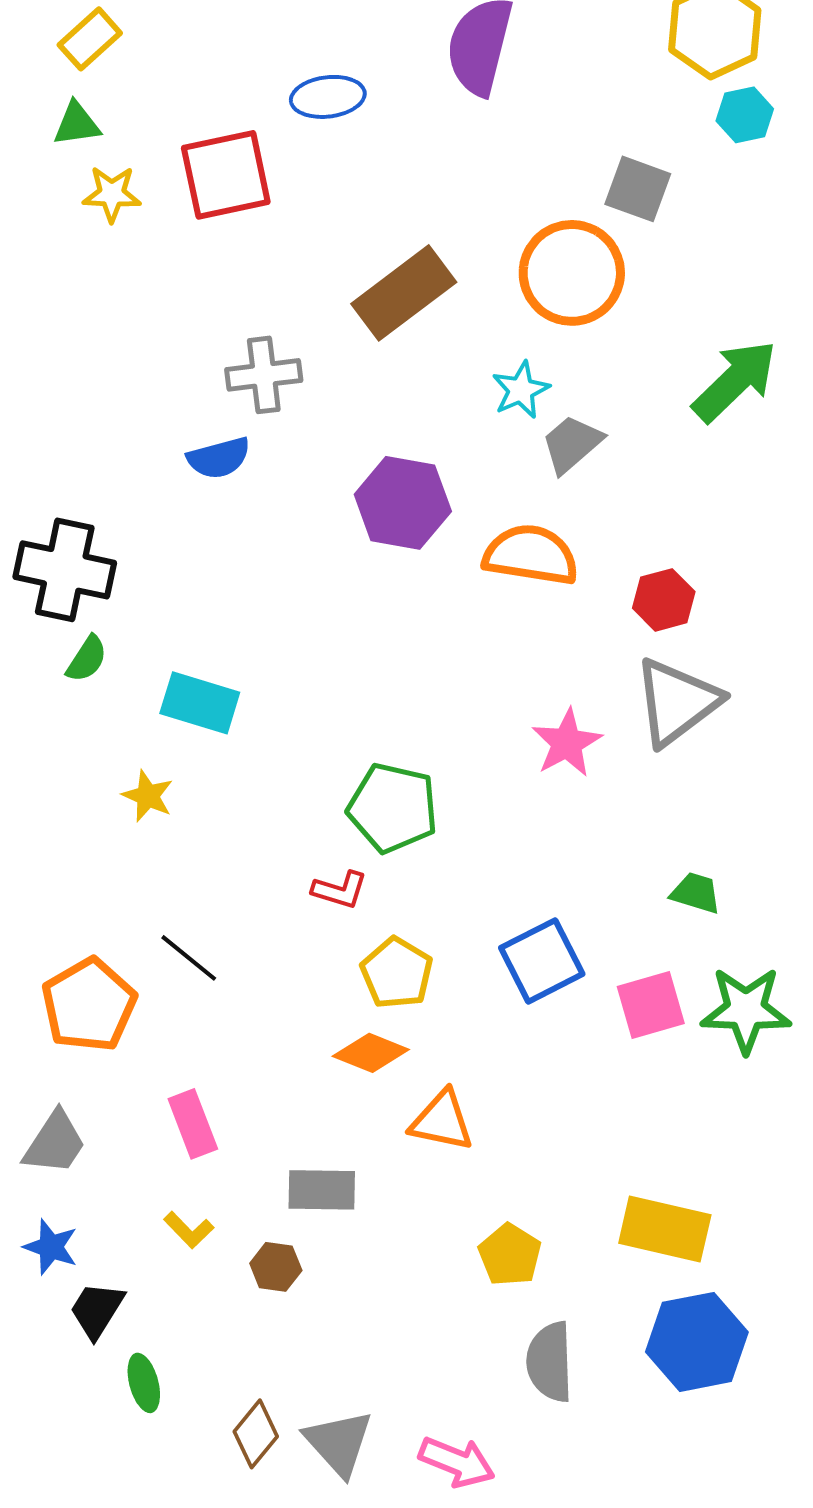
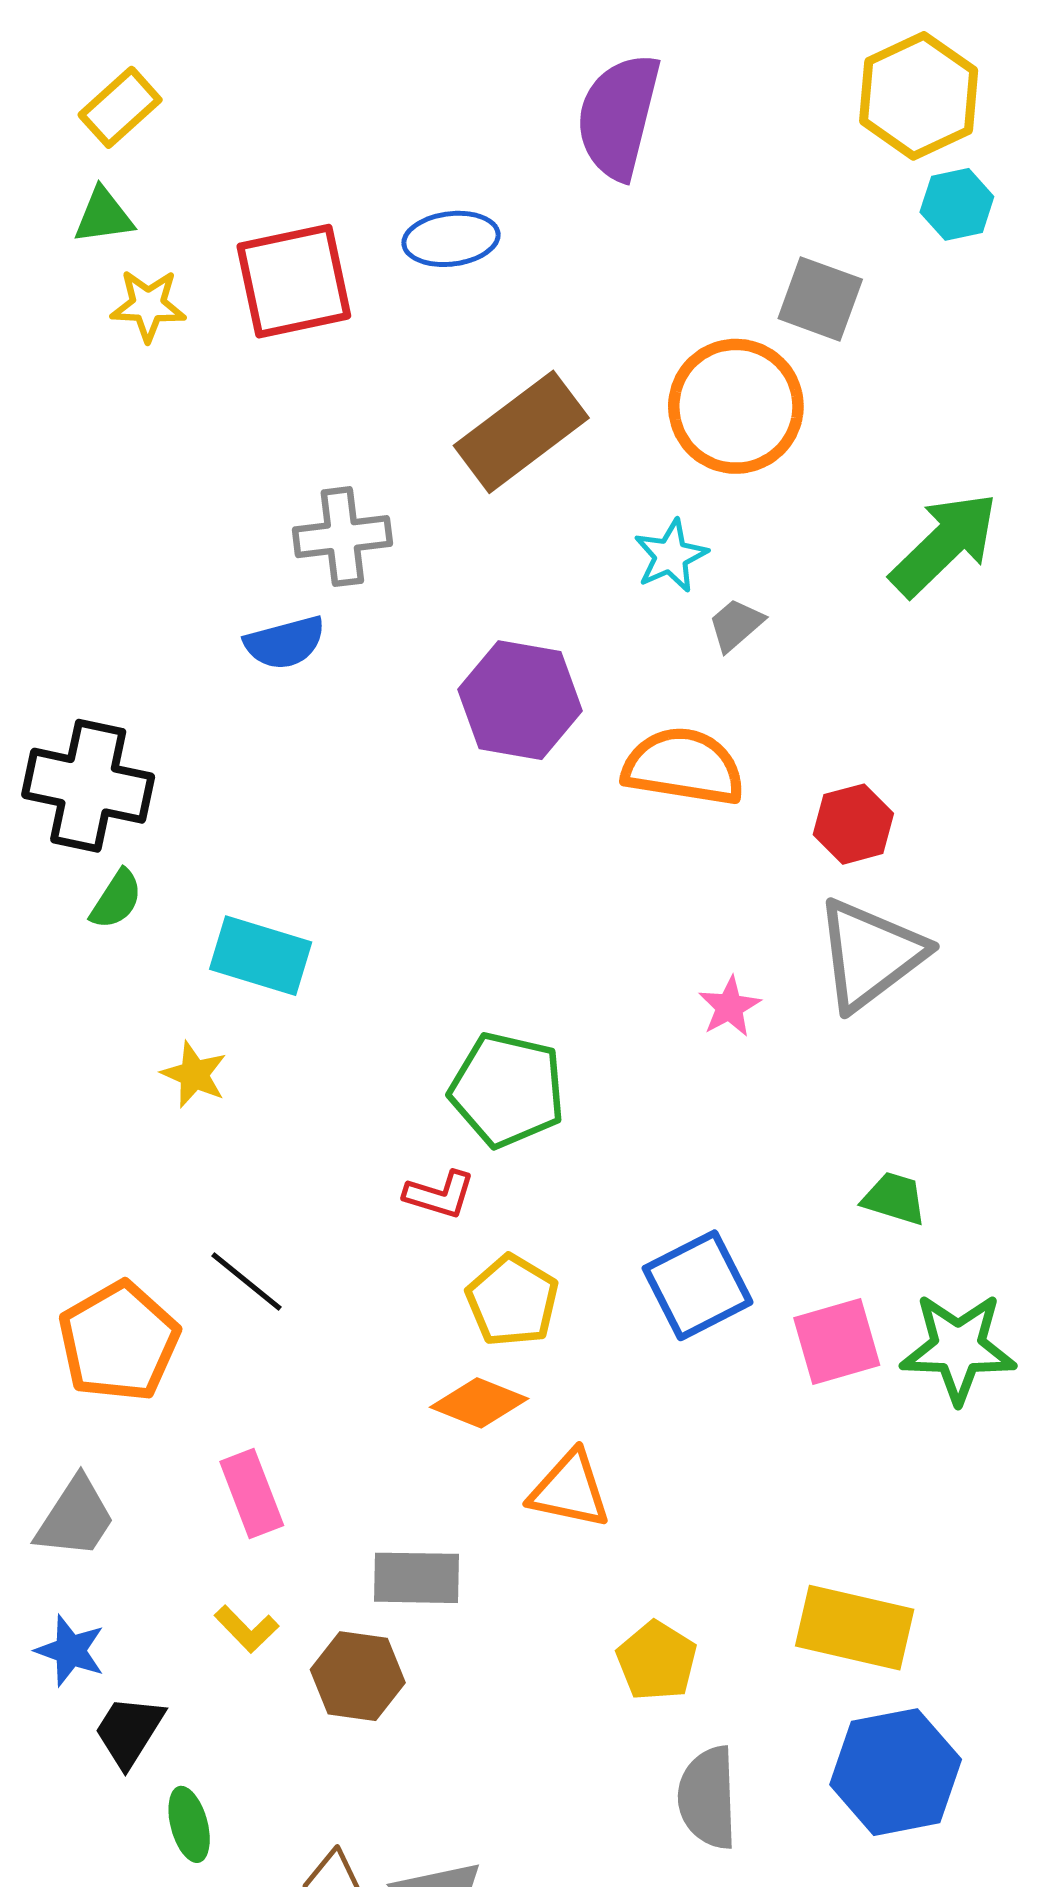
blue ellipse: (328, 97) -> (451, 239), moved
gray trapezoid: (572, 444) -> (736, 625), size x0.7
pink star: (567, 743) -> (730, 1007), size x0.7
brown hexagon: (276, 1267) -> (358, 1676), size x1.4

